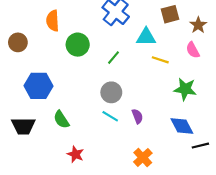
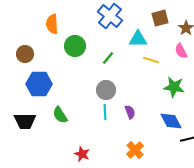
brown circle: (18, 42) -> (25, 54), moved
cyan line: (110, 116) -> (105, 112), turned 56
red star: (75, 154) -> (82, 154), moved

